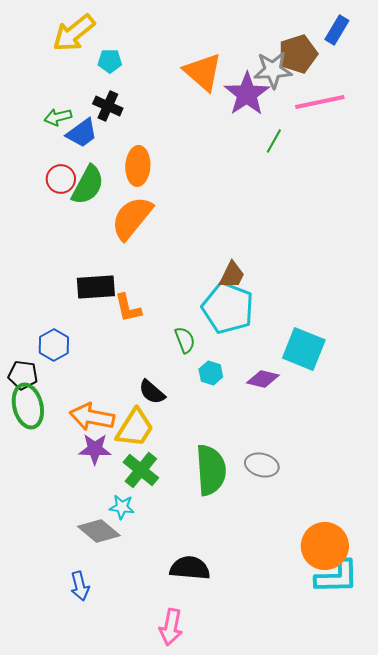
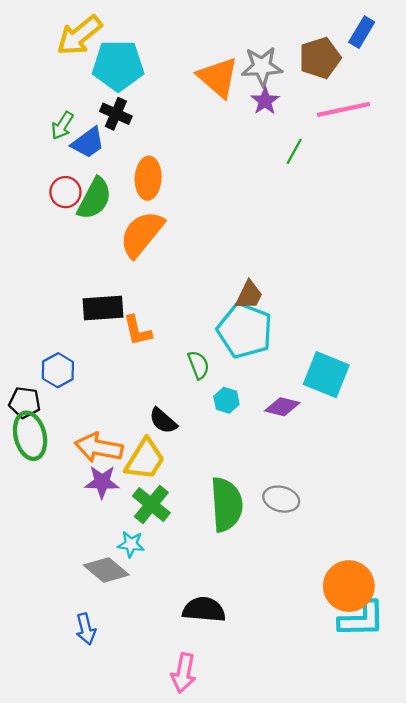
cyan pentagon: (110, 61) -> (118, 65), size x2.0
gray star: (273, 70) -> (262, 67), moved
purple star: (247, 94) -> (265, 101), size x0.6
green arrow: (58, 117) -> (62, 126), turned -44

